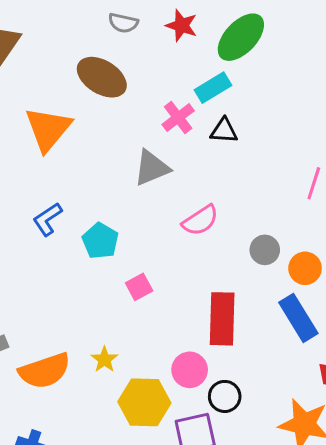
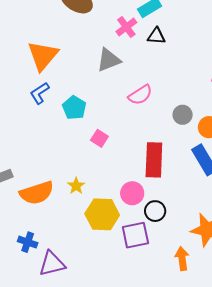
orange triangle: (48, 129) -> (43, 56), moved
pink square: (139, 287) -> (99, 138), turned -30

